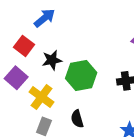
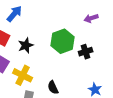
green hexagon: (81, 76) -> (62, 41), moved

